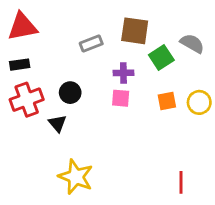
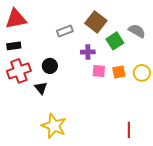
brown square: (135, 31) -> (96, 22), turned 30
pink square: (121, 98) -> (99, 71), moved

